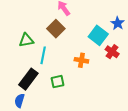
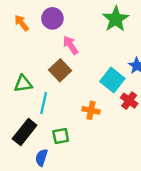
blue semicircle: (19, 101) -> (41, 158), moved

